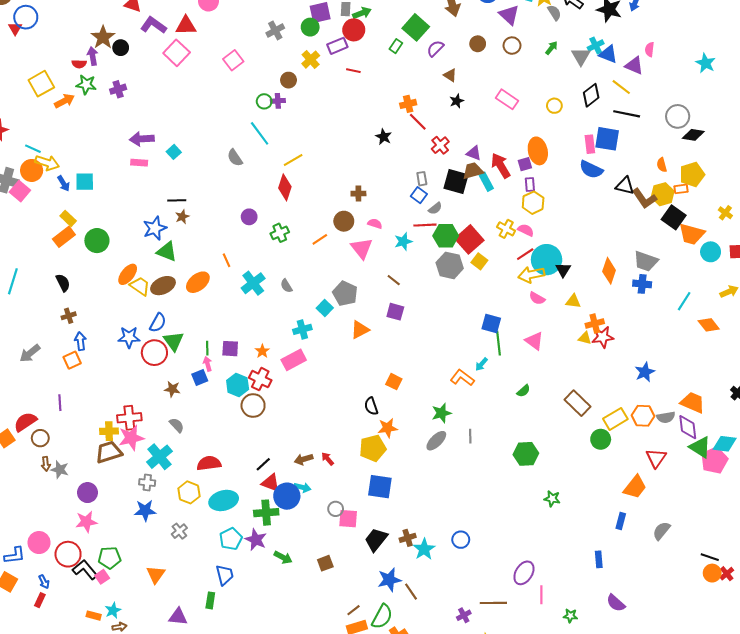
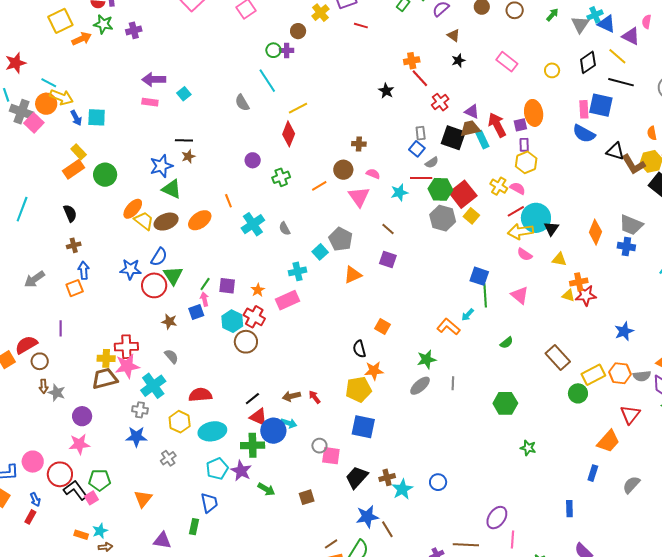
green line: (207, 348) -> (205, 284), turned 32

